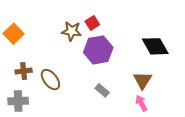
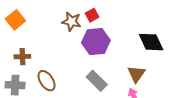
brown ellipse: (50, 80) -> (47, 81), moved
gray rectangle: (102, 90) -> (97, 81), size x1.5

